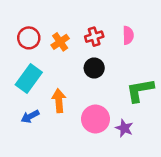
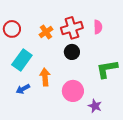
red cross: (94, 37) -> (72, 28), size x1.5
red circle: (29, 38) -> (12, 29), moved
purple star: (124, 128) -> (95, 106), moved

